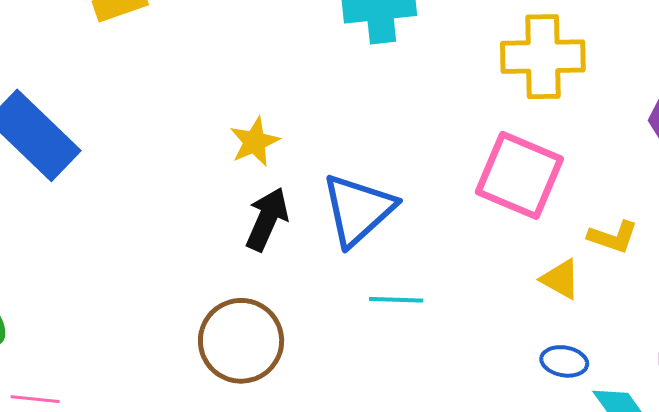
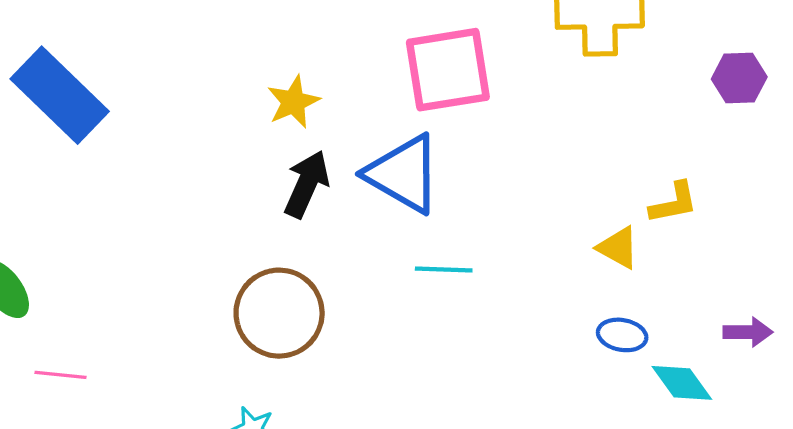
pink square: (519, 175) -> (448, 70), moved, turned -32
blue triangle: (358, 210) -> (403, 174), turned -48
yellow L-shape: (613, 237) -> (674, 203), turned -30

